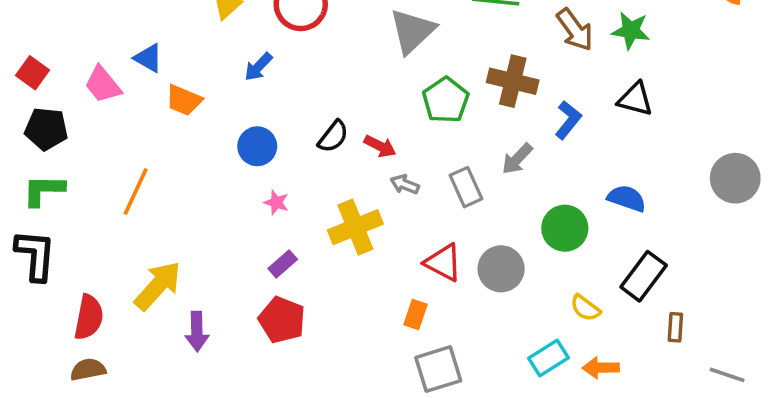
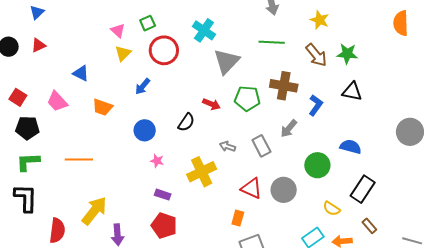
blue triangle: (148, 58) -> (81, 73), moved
green pentagon: (446, 100) -> (247, 98), turned -30
red arrow: (380, 146) -> (211, 104), moved
orange line: (136, 191) -> (79, 159), turned 68
purple rectangle: (283, 264) -> (163, 195), turned 63
brown rectangle: (675, 327) -> (369, 226), moved, turned -42

